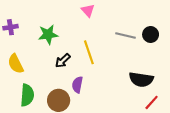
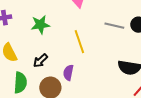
black arrow: (63, 61) -> (40, 61), moved

